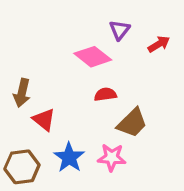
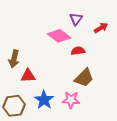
red semicircle: (105, 94) -> (78, 51), moved
red triangle: (44, 120) -> (28, 76), turned -42

